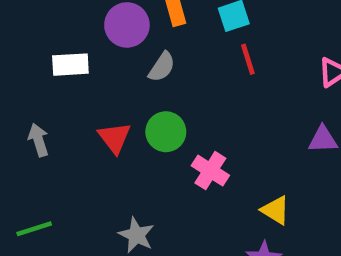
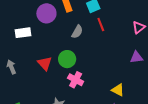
gray semicircle: (162, 67) -> (77, 32), moved
pink cross: (210, 171) -> (76, 80), moved

